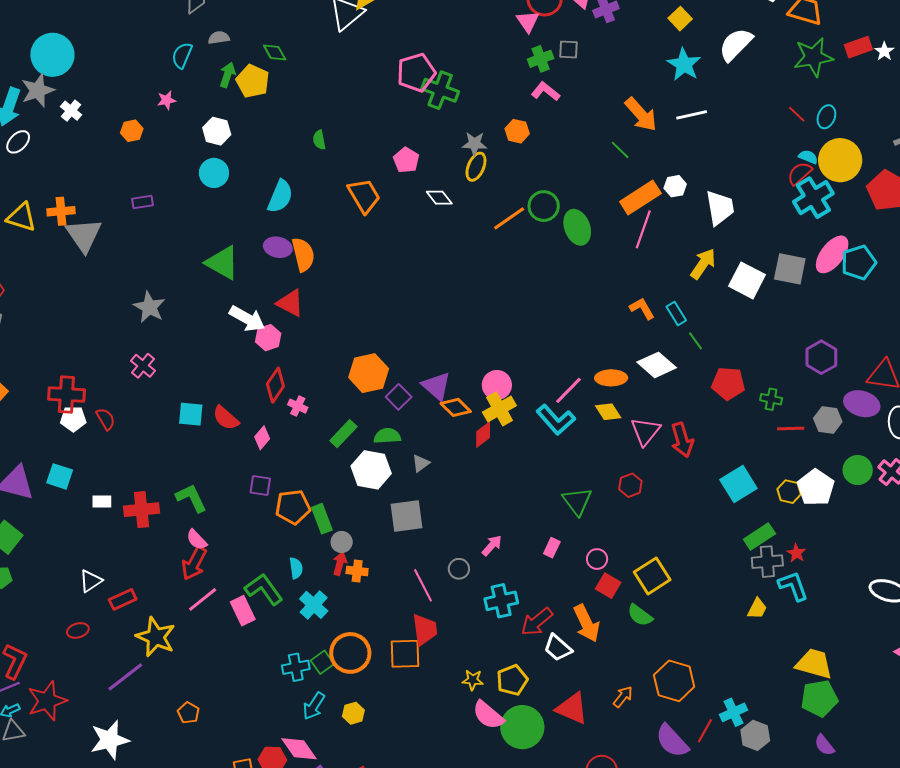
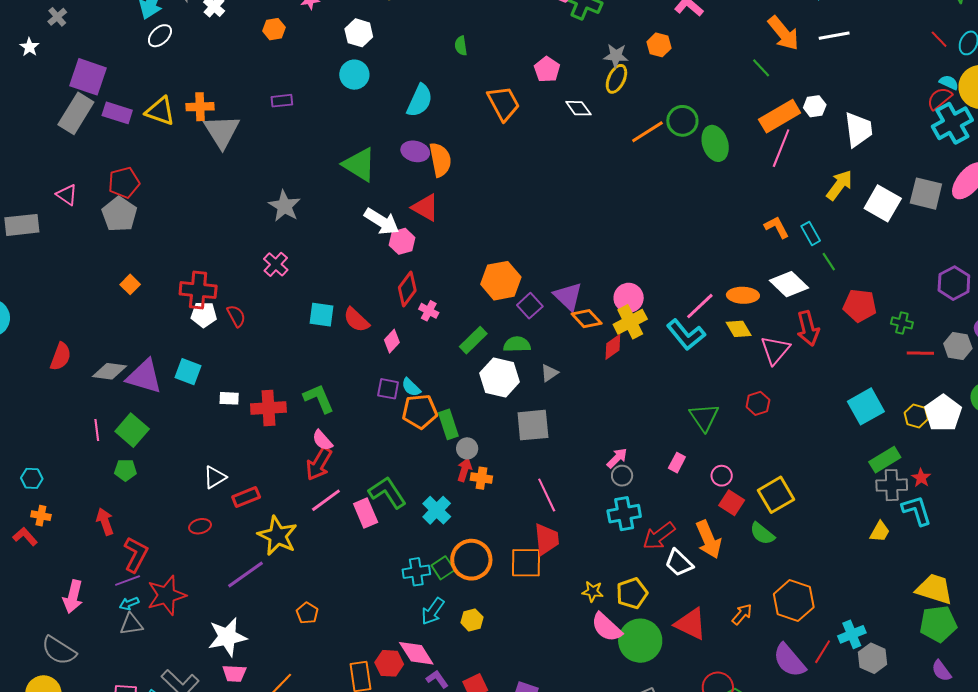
red arrow: (682, 440) -> (808, 328), moved
cyan semicircle: (296, 568) -> (411, 387), moved, turned 140
gray circle: (459, 569) -> (622, 476), moved

